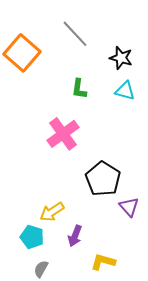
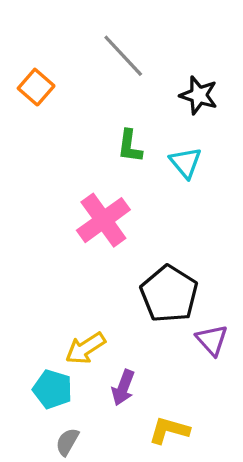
orange square: (22, 53) -> (36, 87), size x0.6
cyan triangle: (125, 91) -> (186, 163), moved, turned 35

